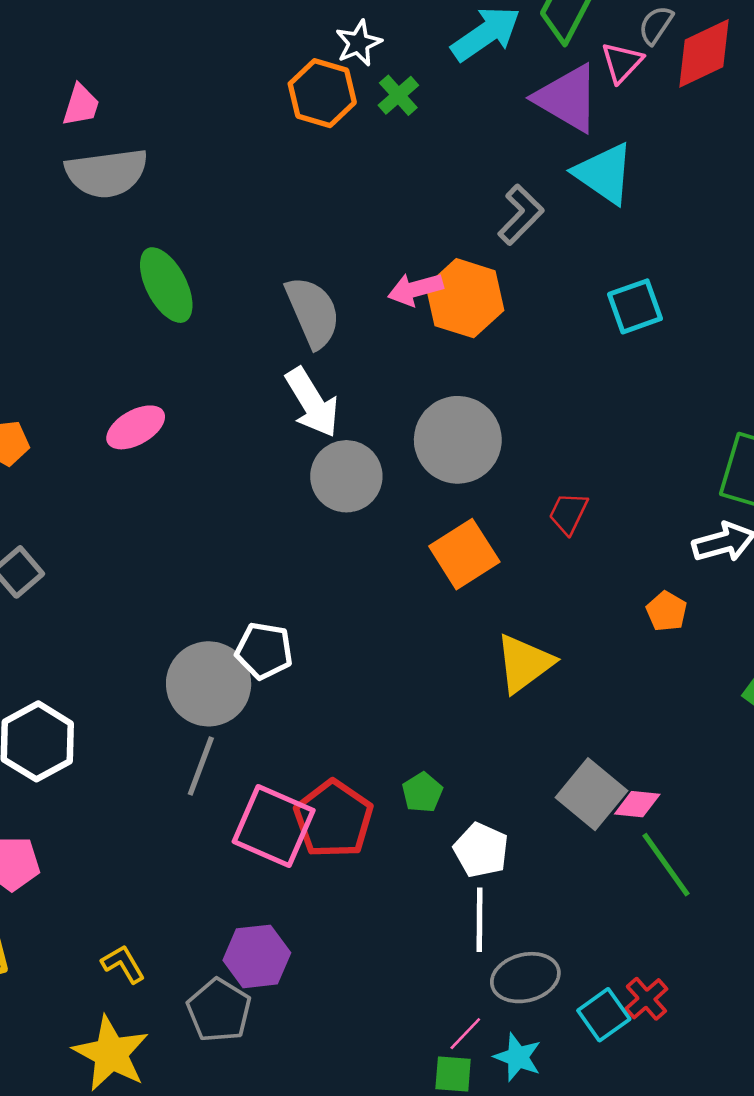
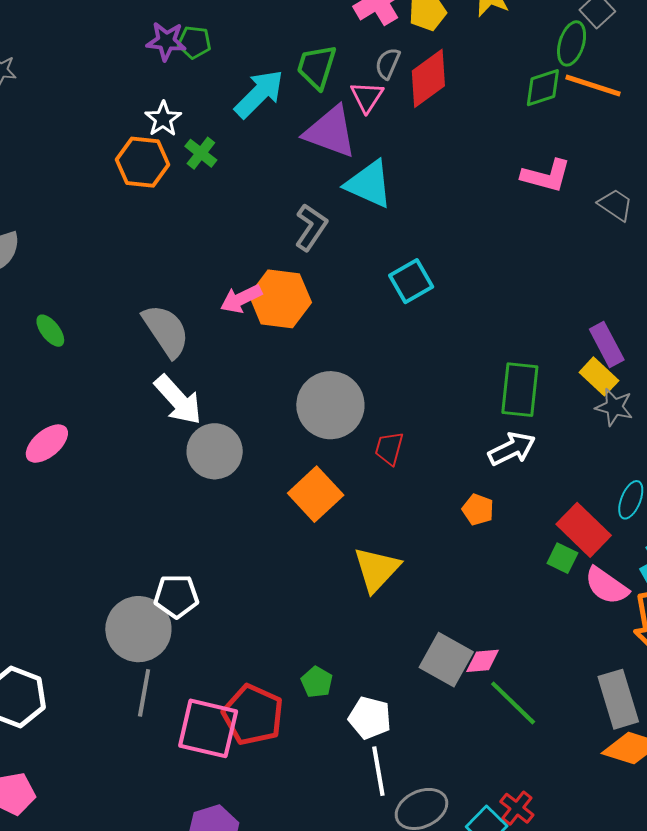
green ellipse: (166, 285) -> (50, 331), size x0.6
gray circle: (458, 440) -> (330, 405), moved

